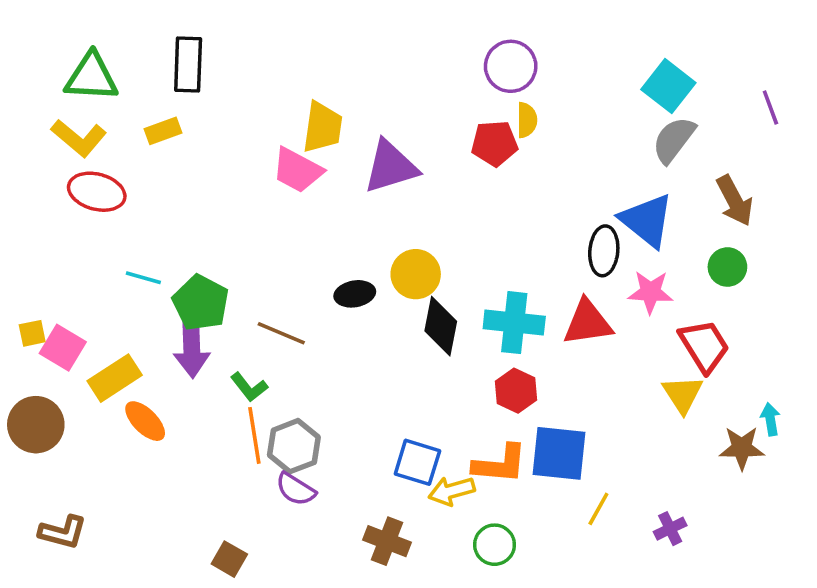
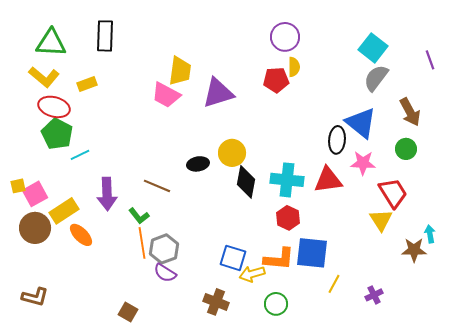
yellow rectangle: (163, 131) -> (87, 84), moved
cyan line: (143, 278) -> (80, 155), turned -42
green pentagon: (201, 303) -> (57, 134), moved
pink square: (63, 348) -> (35, 194), turned 30
brown circle: (36, 425) -> (35, 228), moved

